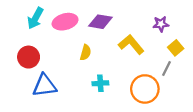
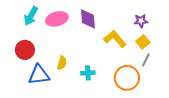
purple diamond: (100, 22) -> (88, 19), turned 75
yellow square: (176, 48) -> (143, 42), moved
yellow semicircle: (86, 52) -> (62, 63), moved

